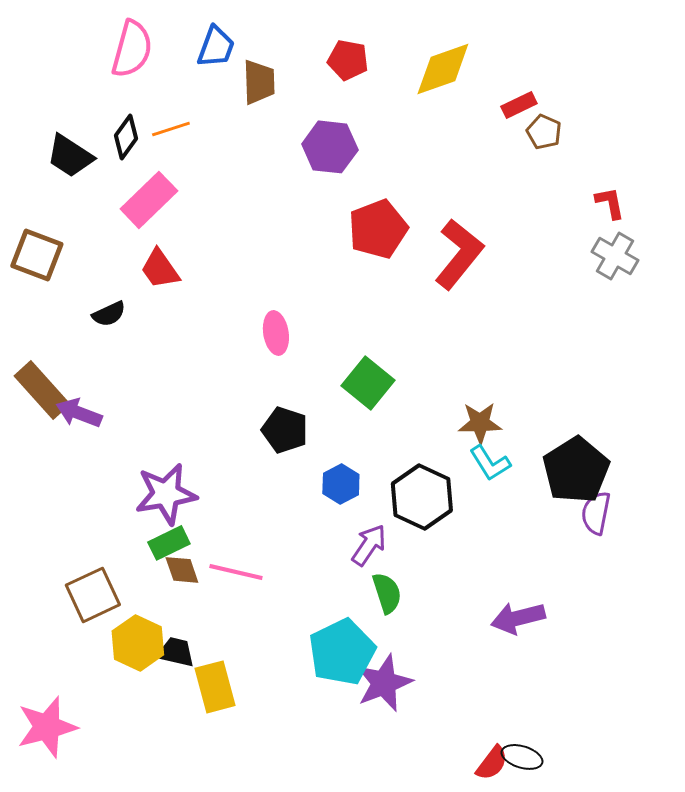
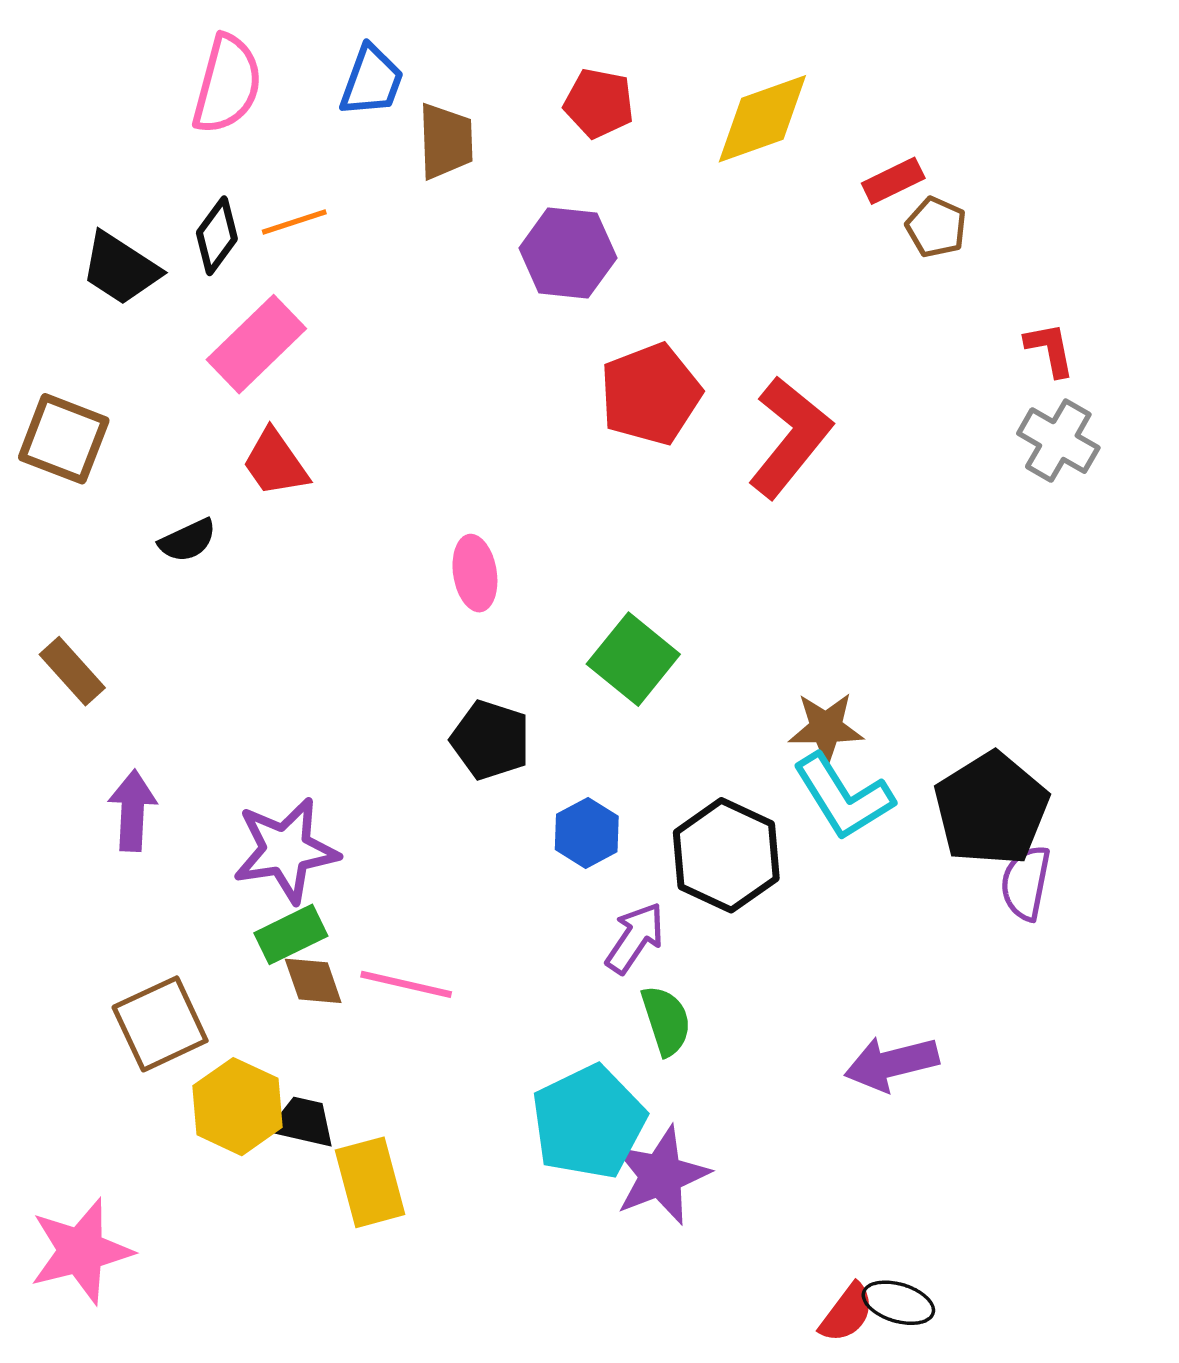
brown rectangle: (42, 390) -> (72, 671), size x0.7
purple arrow: (79, 413) -> (133, 811), moved, turned 72
cyan L-shape: (490, 463) -> (843, 797), size x1.4

